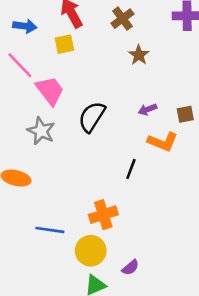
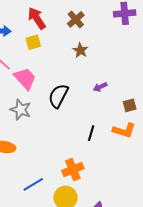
brown star: (139, 55) -> (80, 50), moved
brown square: (185, 114) -> (130, 105), moved
orange L-shape: (163, 142) -> (124, 130), moved
blue line: (50, 230) -> (33, 184), turned -35

